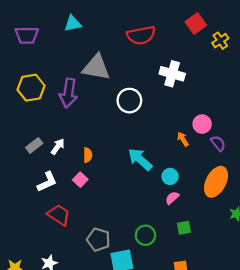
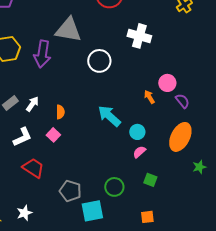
green square: (184, 228) -> (150, 180), turned 32

